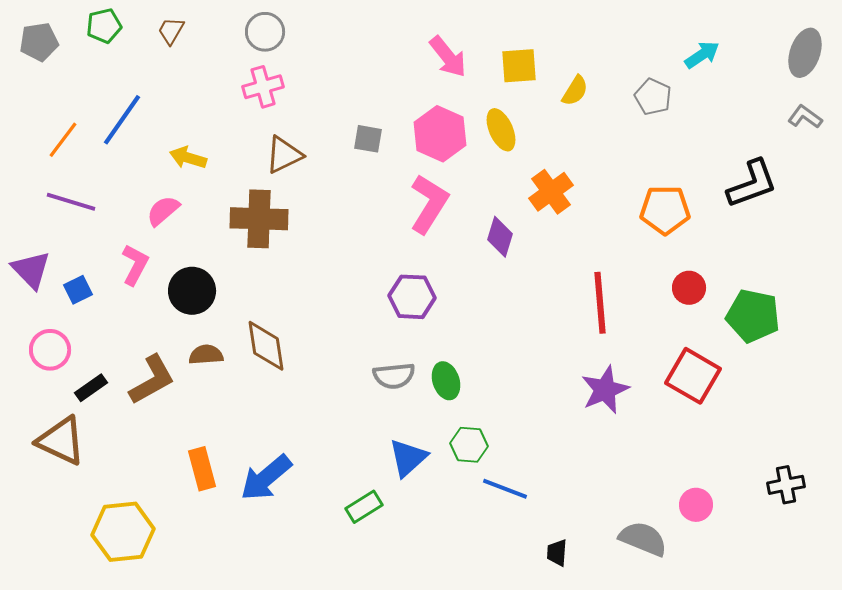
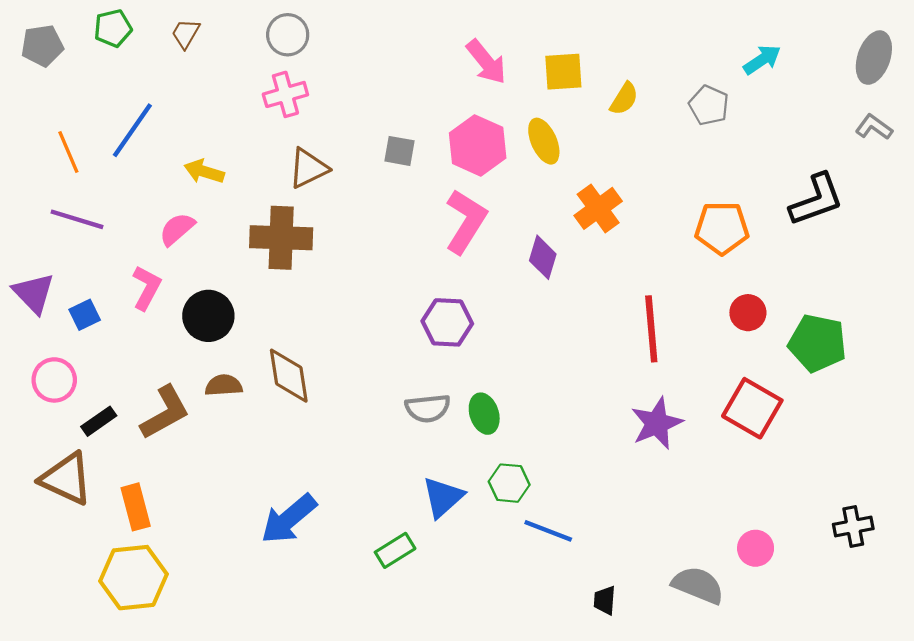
orange line: (63, 140) -> (68, 152), turned -60
orange rectangle: (202, 469) -> (136, 507), moved

